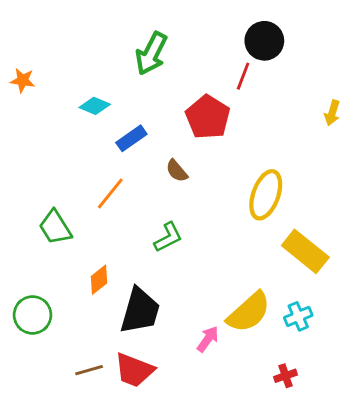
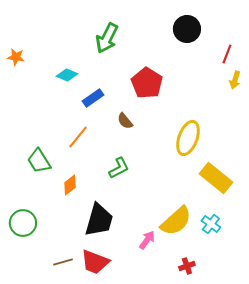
red line: (243, 76) -> (227, 54), moved
orange diamond: (99, 280) -> (70, 185), moved
cyan cross: (298, 316) -> (211, 224), turned -30
red cross: (286, 376) -> (187, 266), moved

